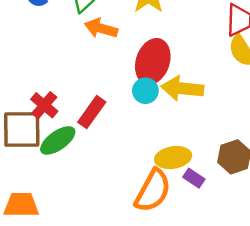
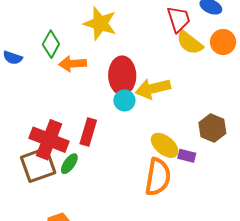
red cross: (44, 105) -> (49, 140), size x1.6
green ellipse: (58, 140) -> (69, 164), size x0.7
yellow ellipse: (173, 158) -> (165, 145), turned 68

